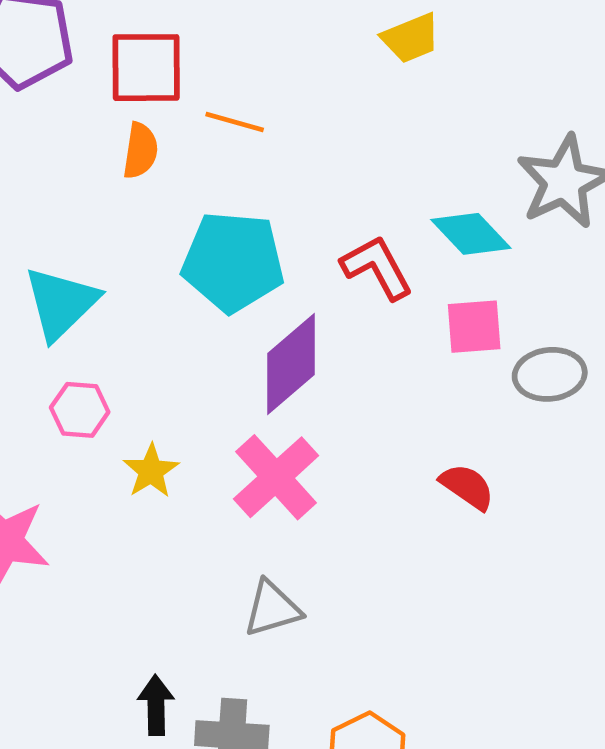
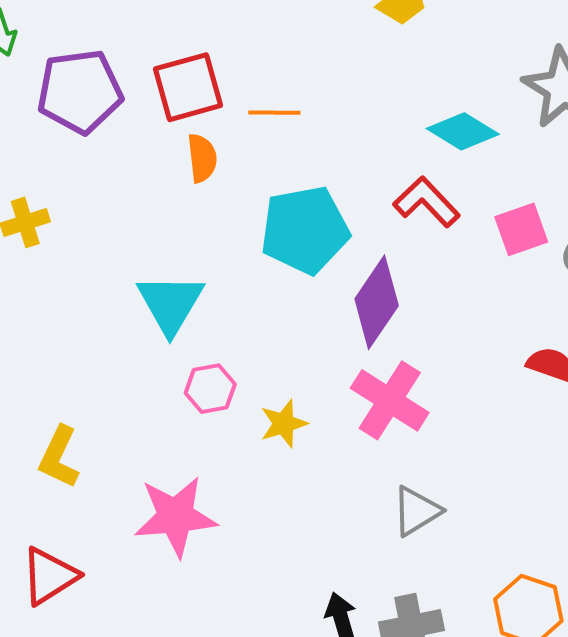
cyan diamond: (471, 234) -> (463, 131), moved
yellow star: (151, 471) -> (284, 424), turned 30

